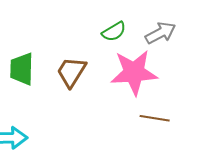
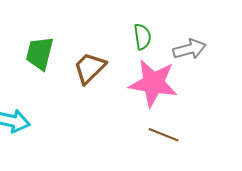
green semicircle: (114, 32) -> (142, 37), turned -80

